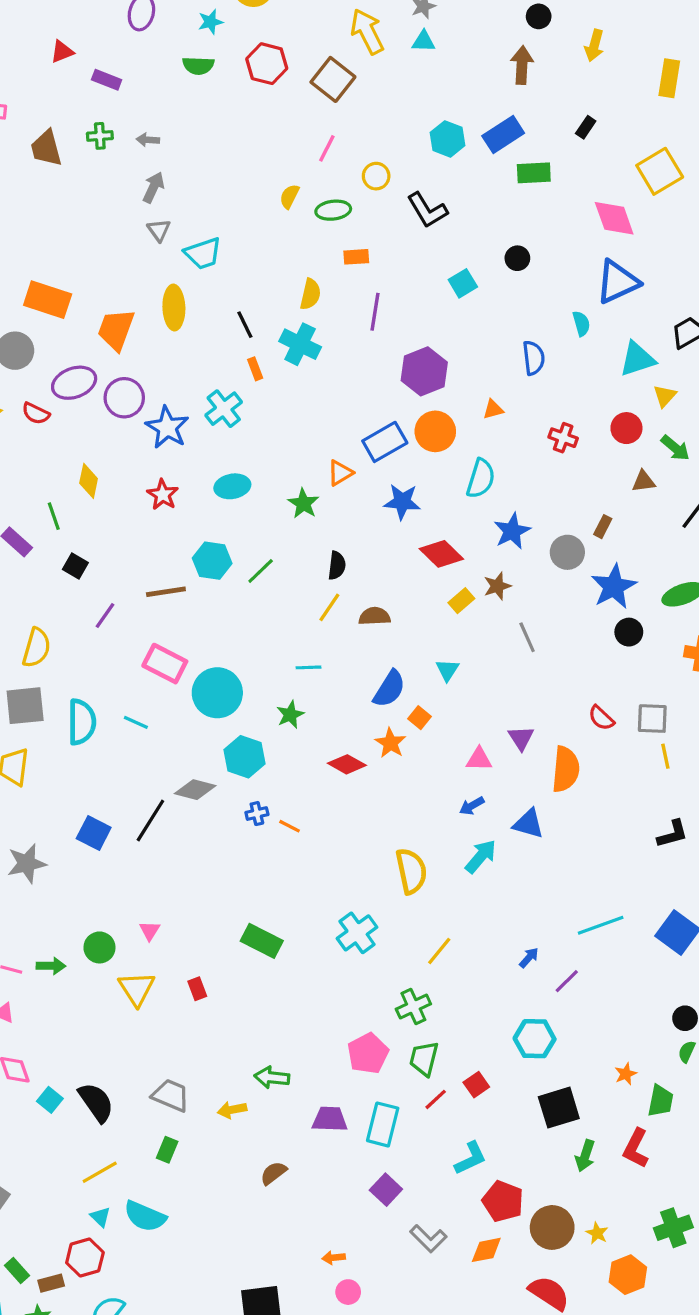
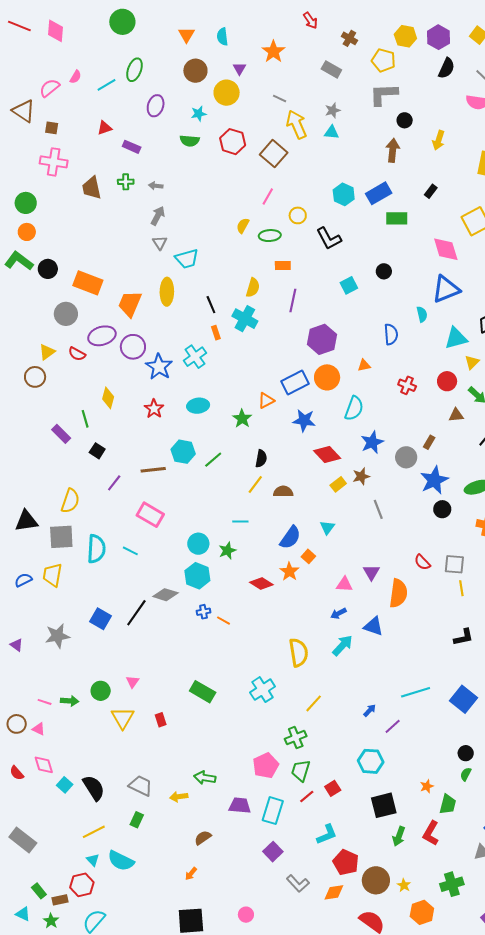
cyan circle: (217, 693) -> (198, 544), moved, size x0.7
orange arrow: (334, 1258) -> (191, 874), moved, turned -48

